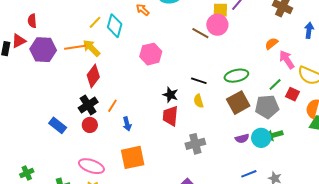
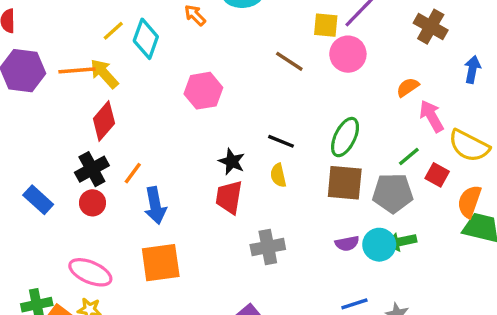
pink circle: (217, 25) -> (348, 54), moved
green ellipse: (236, 76) -> (345, 137), turned -55
brown square: (238, 103) -> (345, 183), turned 30
blue arrow: (127, 124) -> (155, 205), size x1.5

